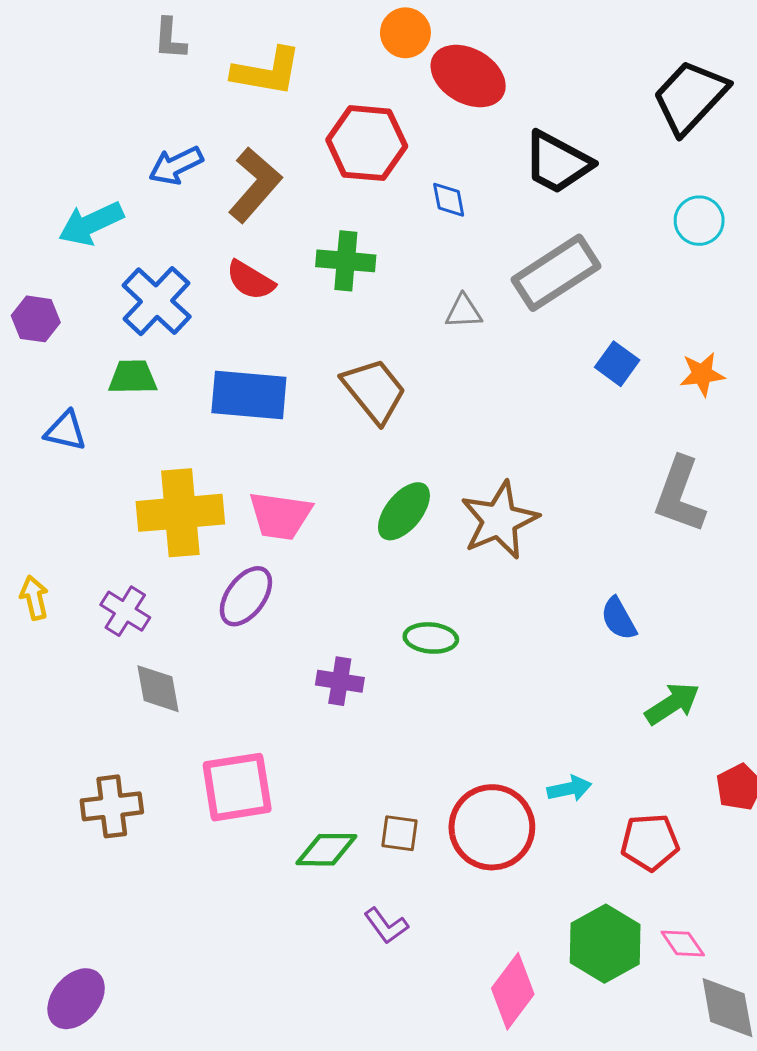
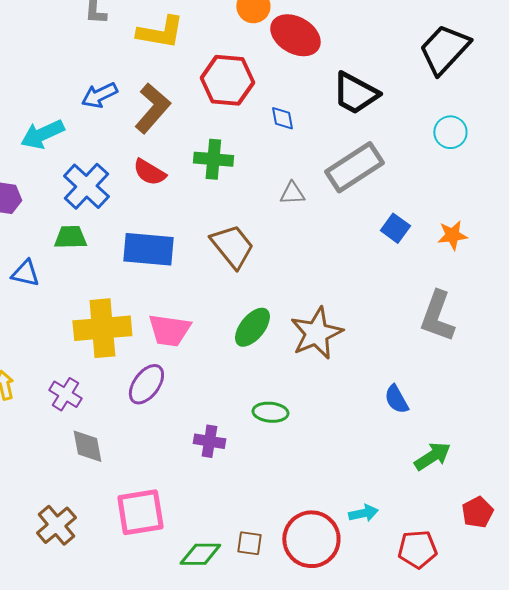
brown cross: (112, 806) -> (56, 525), turned -33

